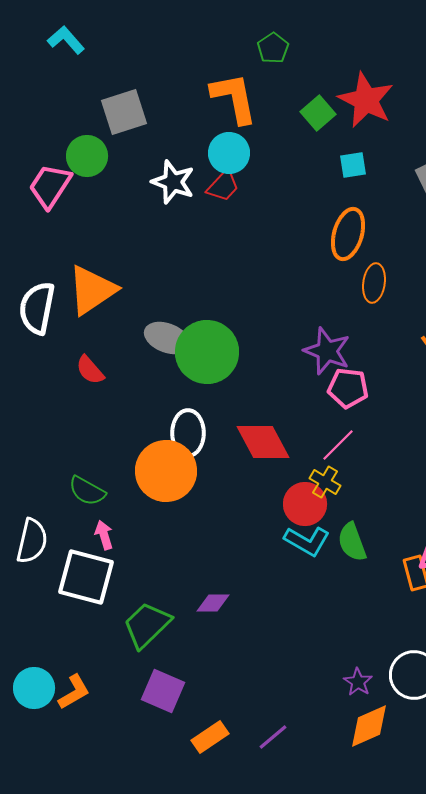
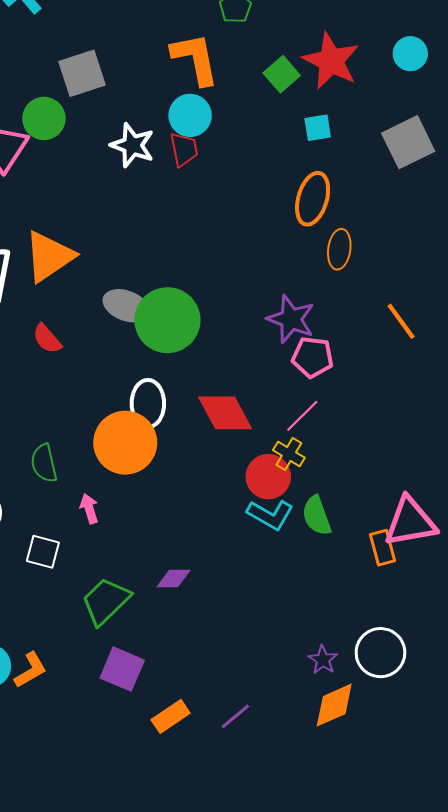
red trapezoid: (223, 186) -> (184, 149), turned -54
green semicircle: (87, 491) -> (44, 463), turned 48
pink arrow: (104, 535) -> (89, 509), moved
white square: (86, 577) -> (43, 552), size x0.6

